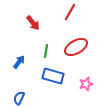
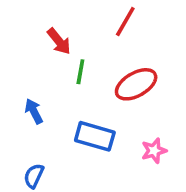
green line: (46, 51) -> (80, 72), moved
blue arrow: (19, 62) -> (34, 111), turned -64

